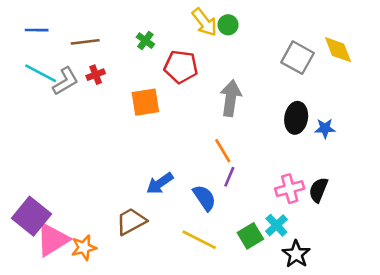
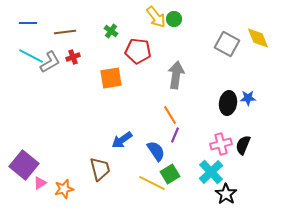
black ellipse: (296, 118) -> (228, 103), moved
brown trapezoid: (131, 221) -> (100, 169), turned 105
cyan cross: (276, 225) -> (211, 172), size x1.4
green square: (250, 236) -> (170, 174), moved
pink triangle: (52, 240) -> (40, 183), size x0.5

